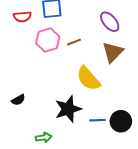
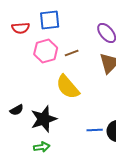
yellow semicircle: (88, 79) -> (68, 87), moved
black star: (68, 109) -> (44, 119), moved

